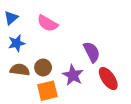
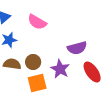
purple semicircle: (92, 52) -> (77, 48), turned 102

